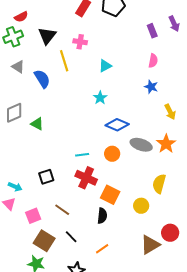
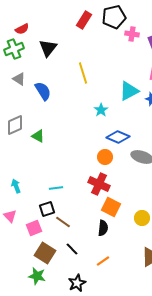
pink cross: (80, 42) -> (132, 34), moved
yellow line: (64, 61) -> (83, 73), moved
cyan triangle: (105, 66) -> (129, 91), moved, size x1.5
orange circle: (112, 154) -> (105, 157), moved
cyan line: (82, 155) -> (56, 188), moved
black square: (46, 177) -> (47, 209), moved
red cross: (86, 178) -> (99, 184), moved
cyan arrow: (15, 187) -> (16, 186), moved, turned -136

